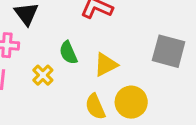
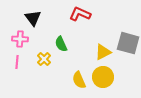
yellow triangle: (106, 65) -> (103, 52), moved

